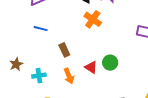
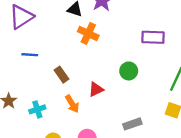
green circle: (110, 63) -> (129, 71), moved
red triangle: (91, 67) -> (96, 89), turned -48

